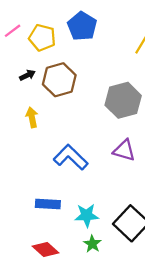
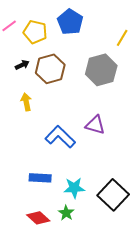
gray hexagon: (123, 100) -> (101, 70), moved
purple triangle: (124, 150) -> (95, 125), moved
green star: (92, 244) -> (66, 213), moved

